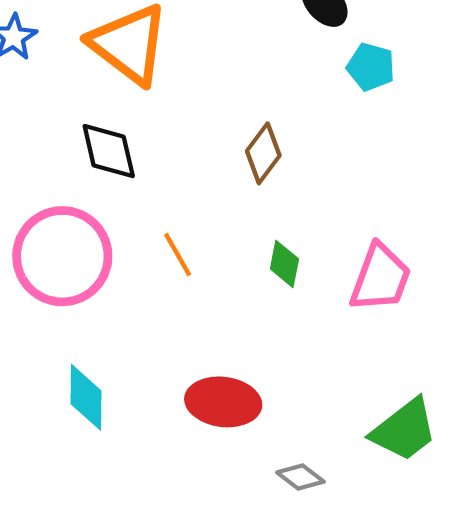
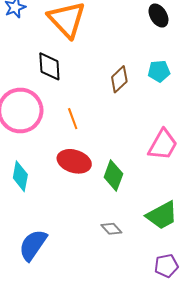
cyan pentagon: (371, 67) -> (159, 71), moved, turned -30
green diamond: (284, 264) -> (113, 176), moved, size x1.4
red ellipse: (223, 402) -> (74, 161), moved

